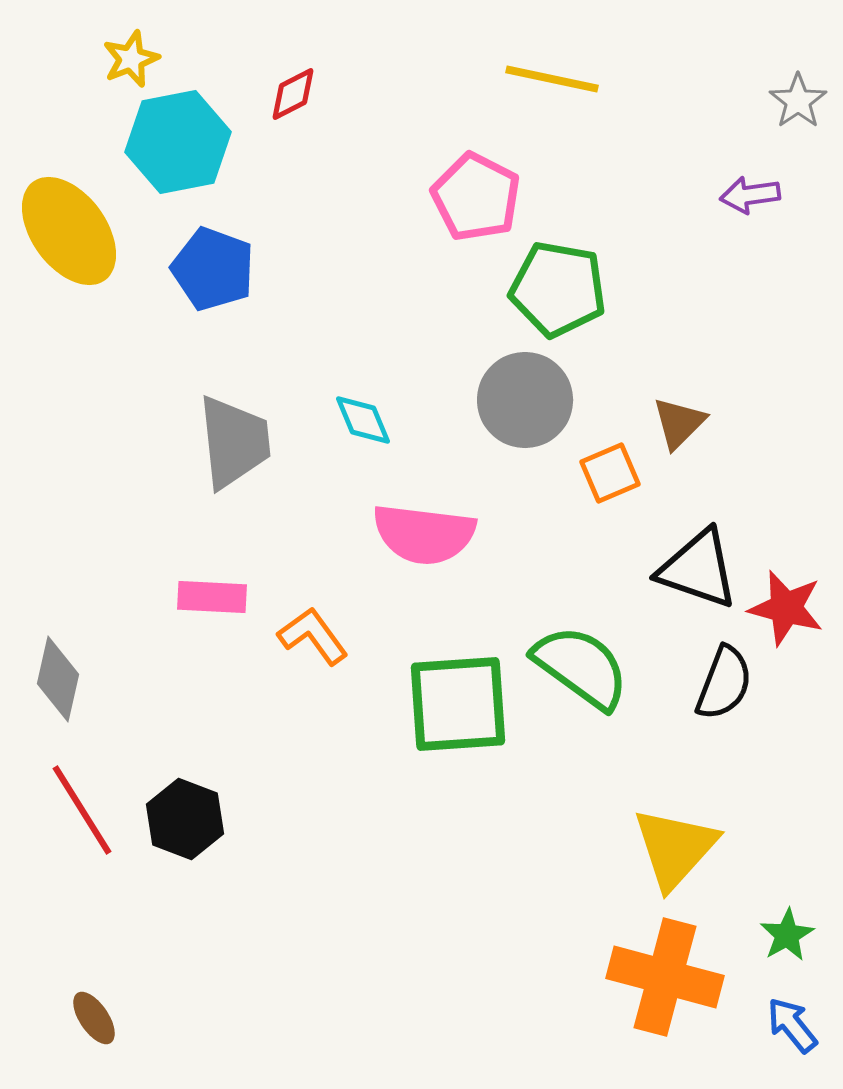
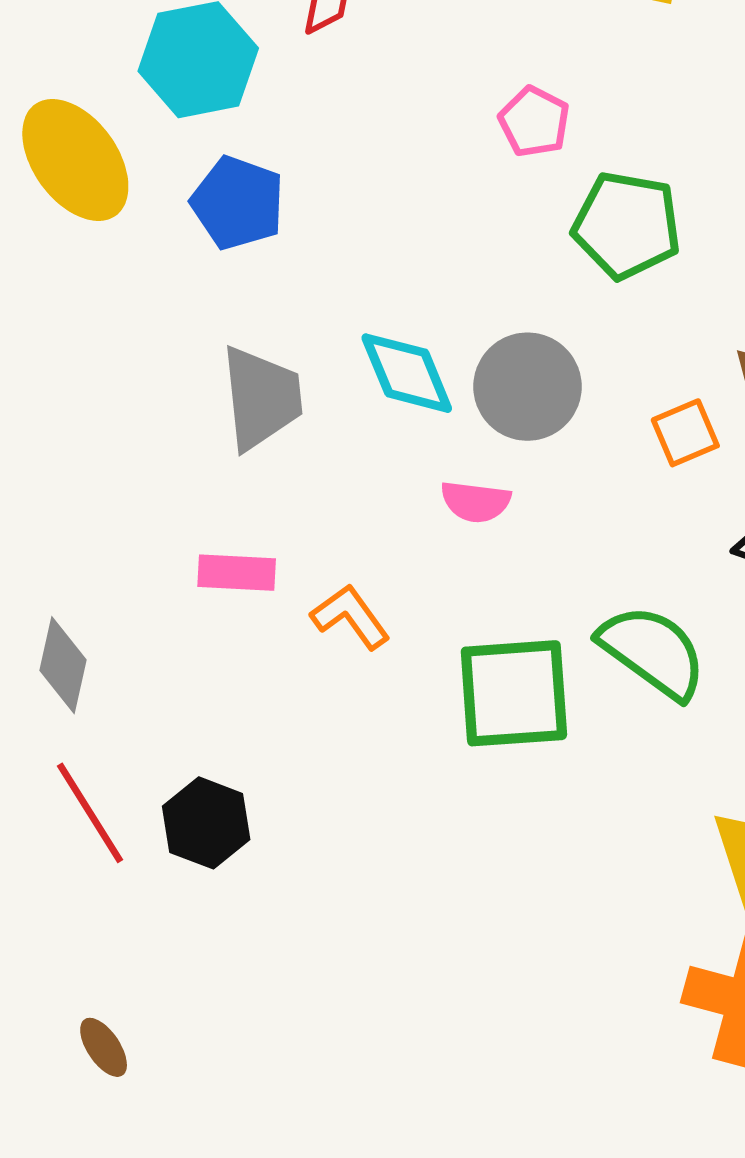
pink pentagon: (476, 197) -> (534, 122), size x0.7
gray circle: (525, 400) -> (527, 387), moved
cyan diamond: (363, 420) -> (407, 373), size x1.5
pink semicircle: (424, 534) -> (476, 502), size x0.6

